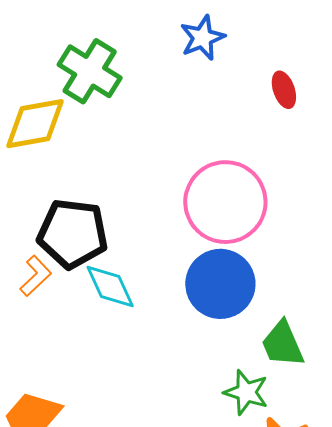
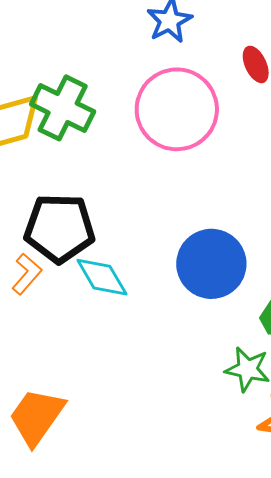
green cross: (90, 71) -> (63, 108), moved
pink circle: (225, 202) -> (177, 109), moved

